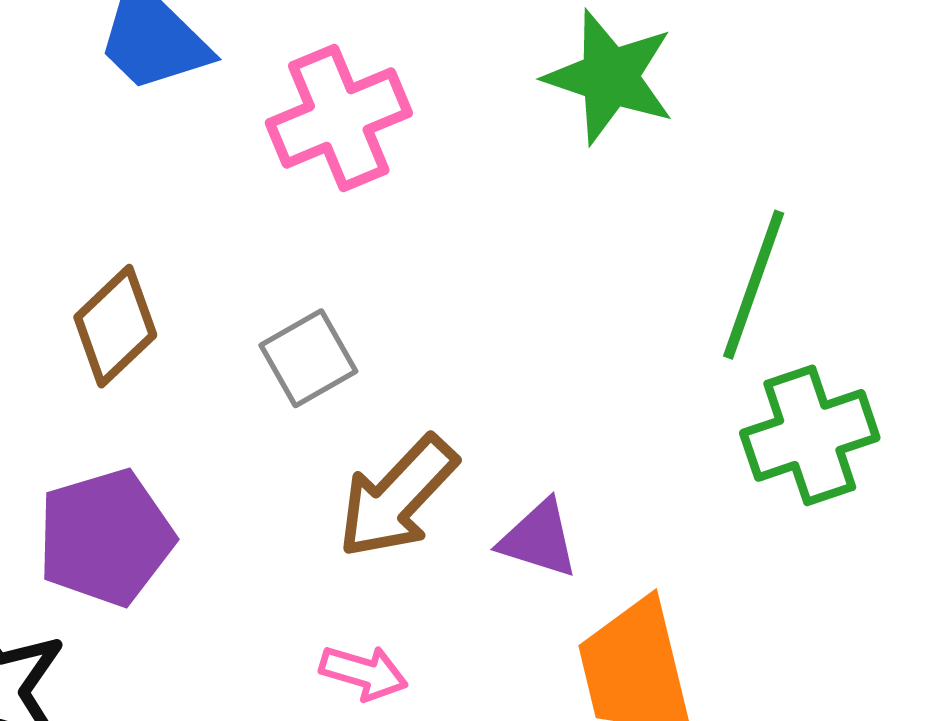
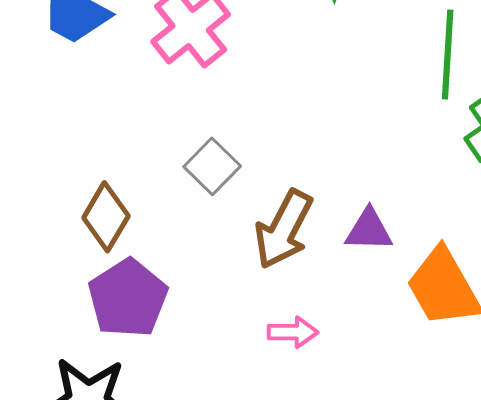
brown diamond: (115, 326) -> (106, 217), moved

